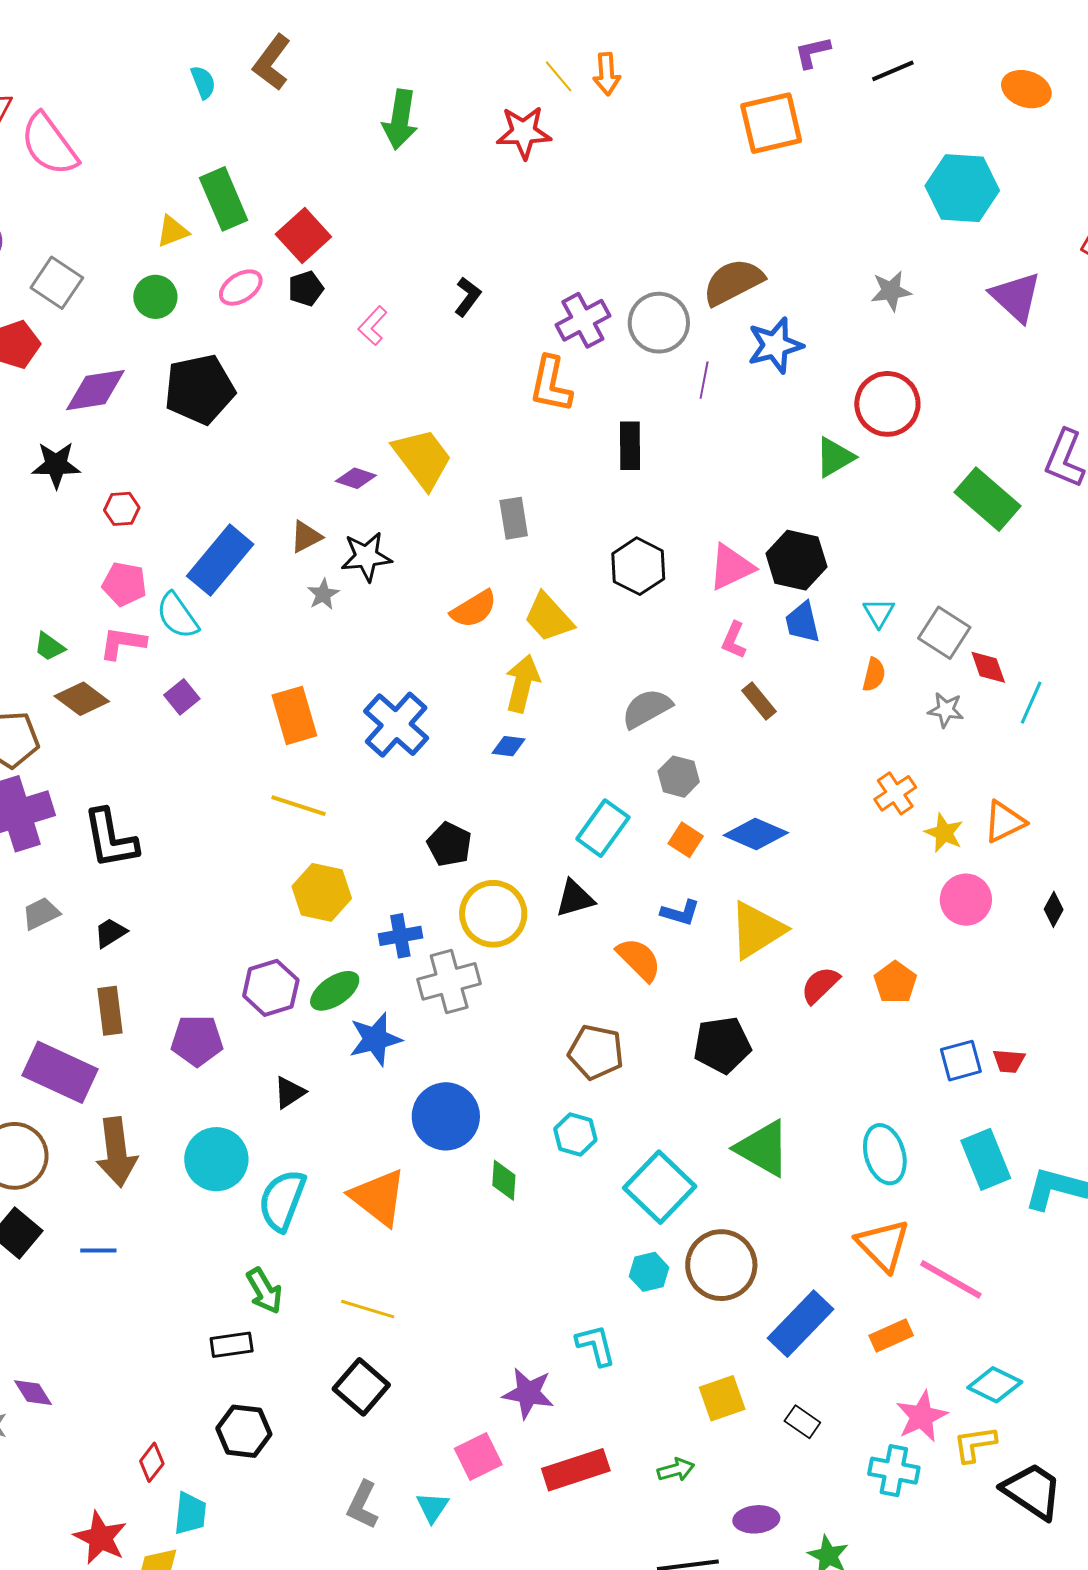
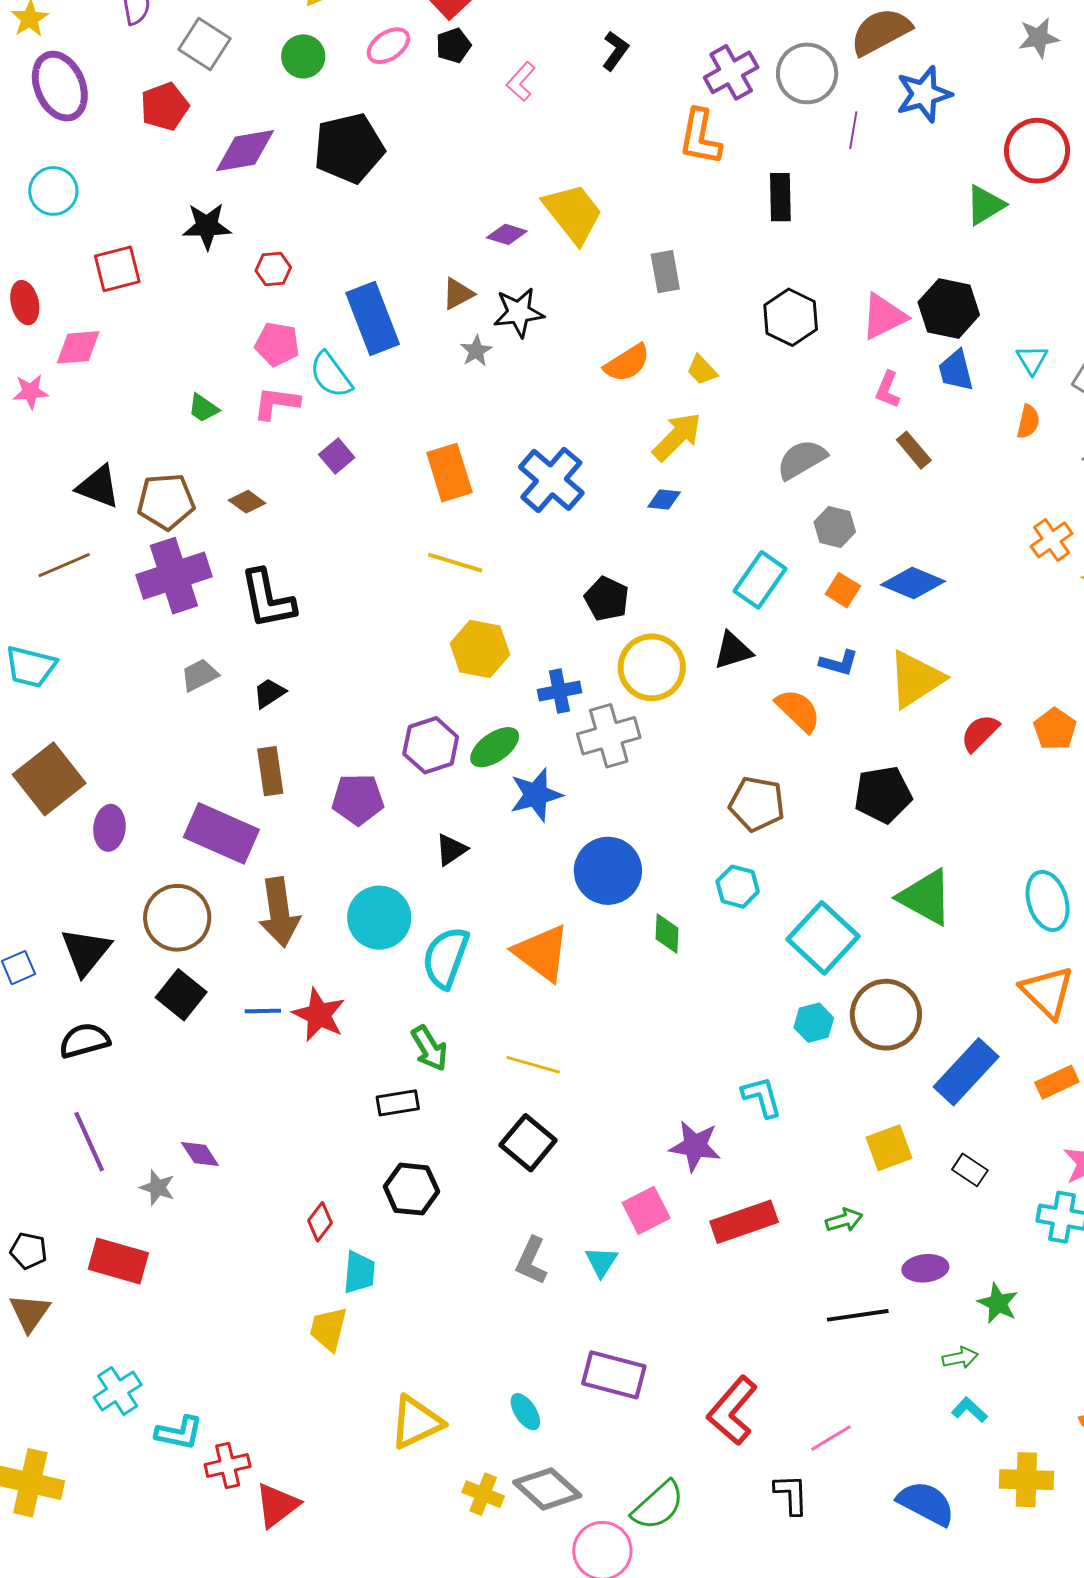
blue rectangle: (220, 560) -> (373, 318), turned -60
yellow trapezoid: (549, 617) -> (702, 370), size x0.6
yellow arrow: (522, 684) -> (677, 437), turned 32
brown diamond: (82, 699) -> (247, 502), moved, size x0.7
red star: (100, 1538) -> (319, 1015), moved

